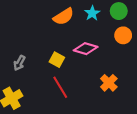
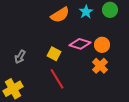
orange circle: (123, 35) -> (102, 45), moved
orange cross: (109, 83) -> (100, 66), moved

